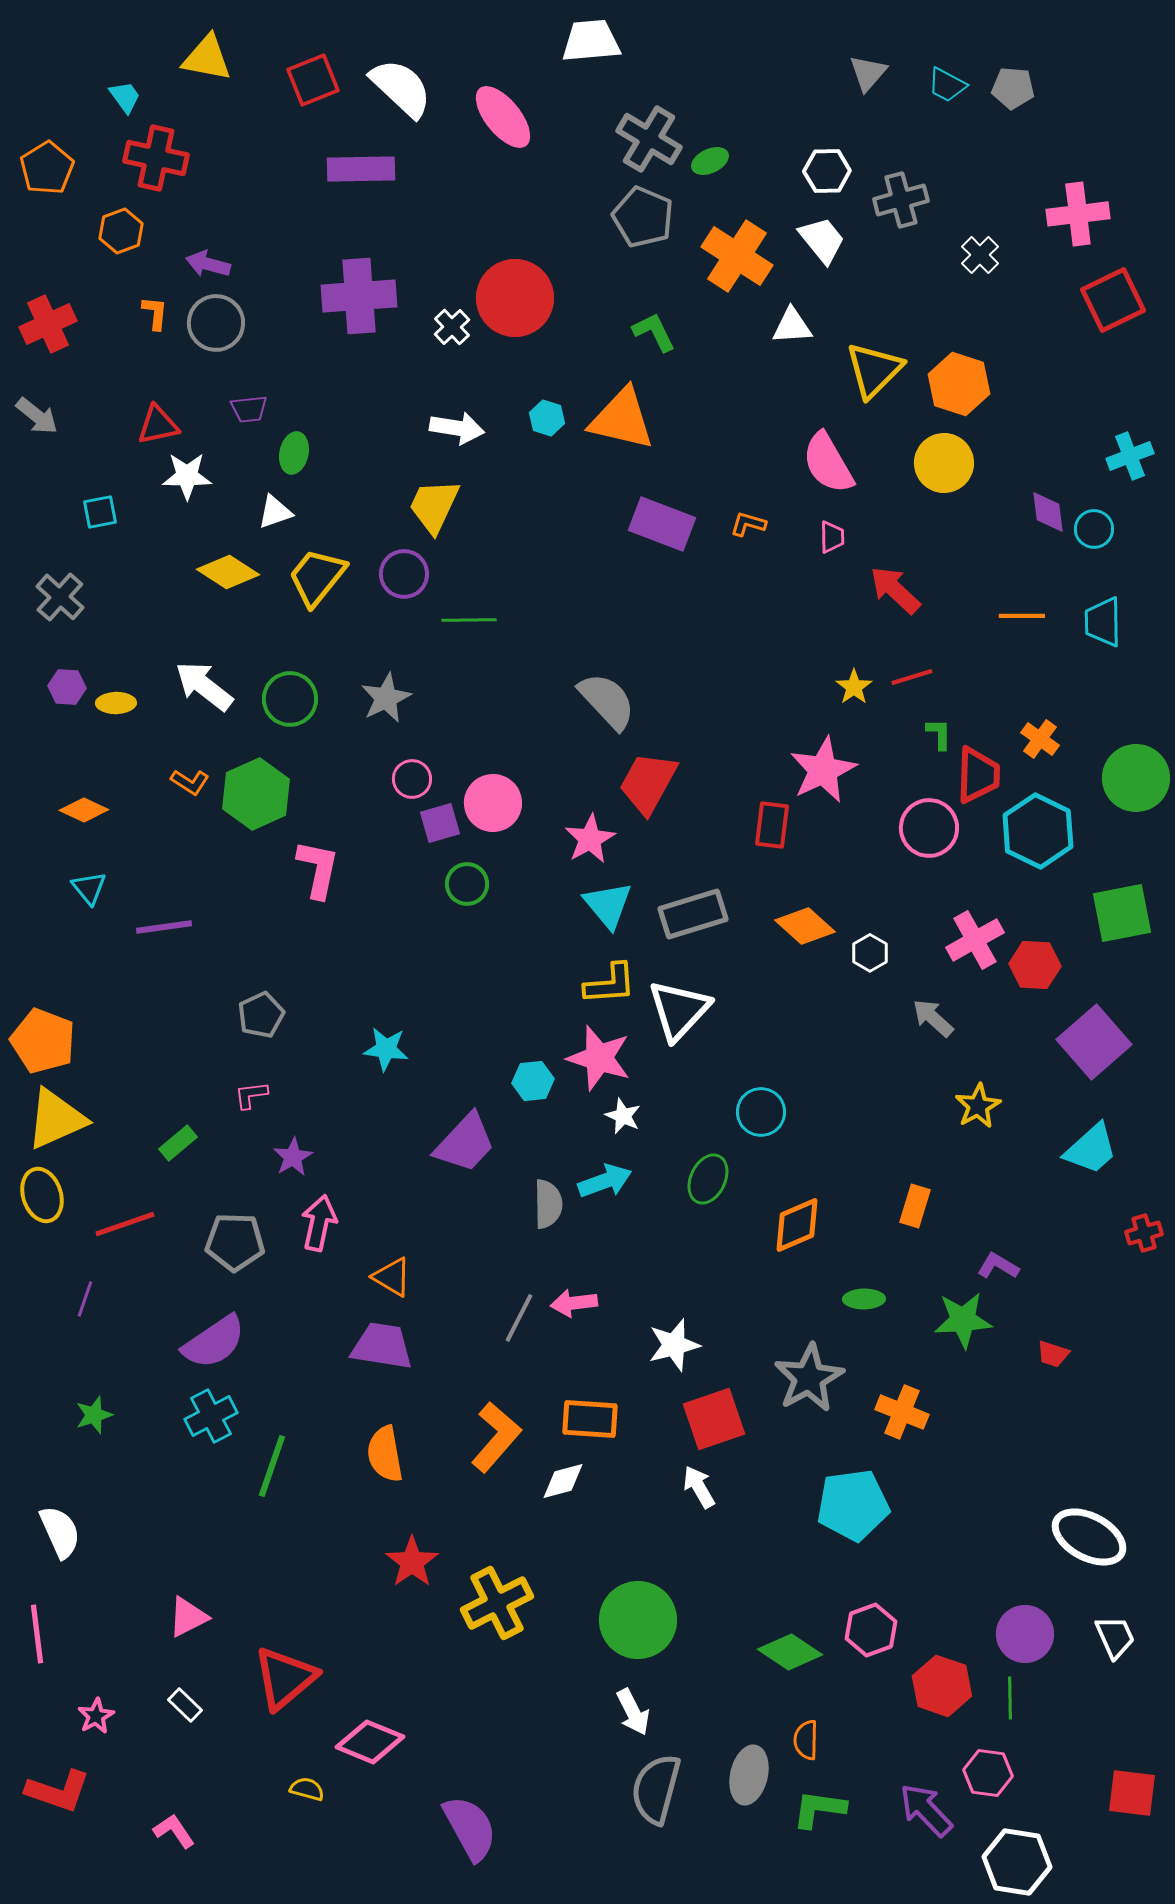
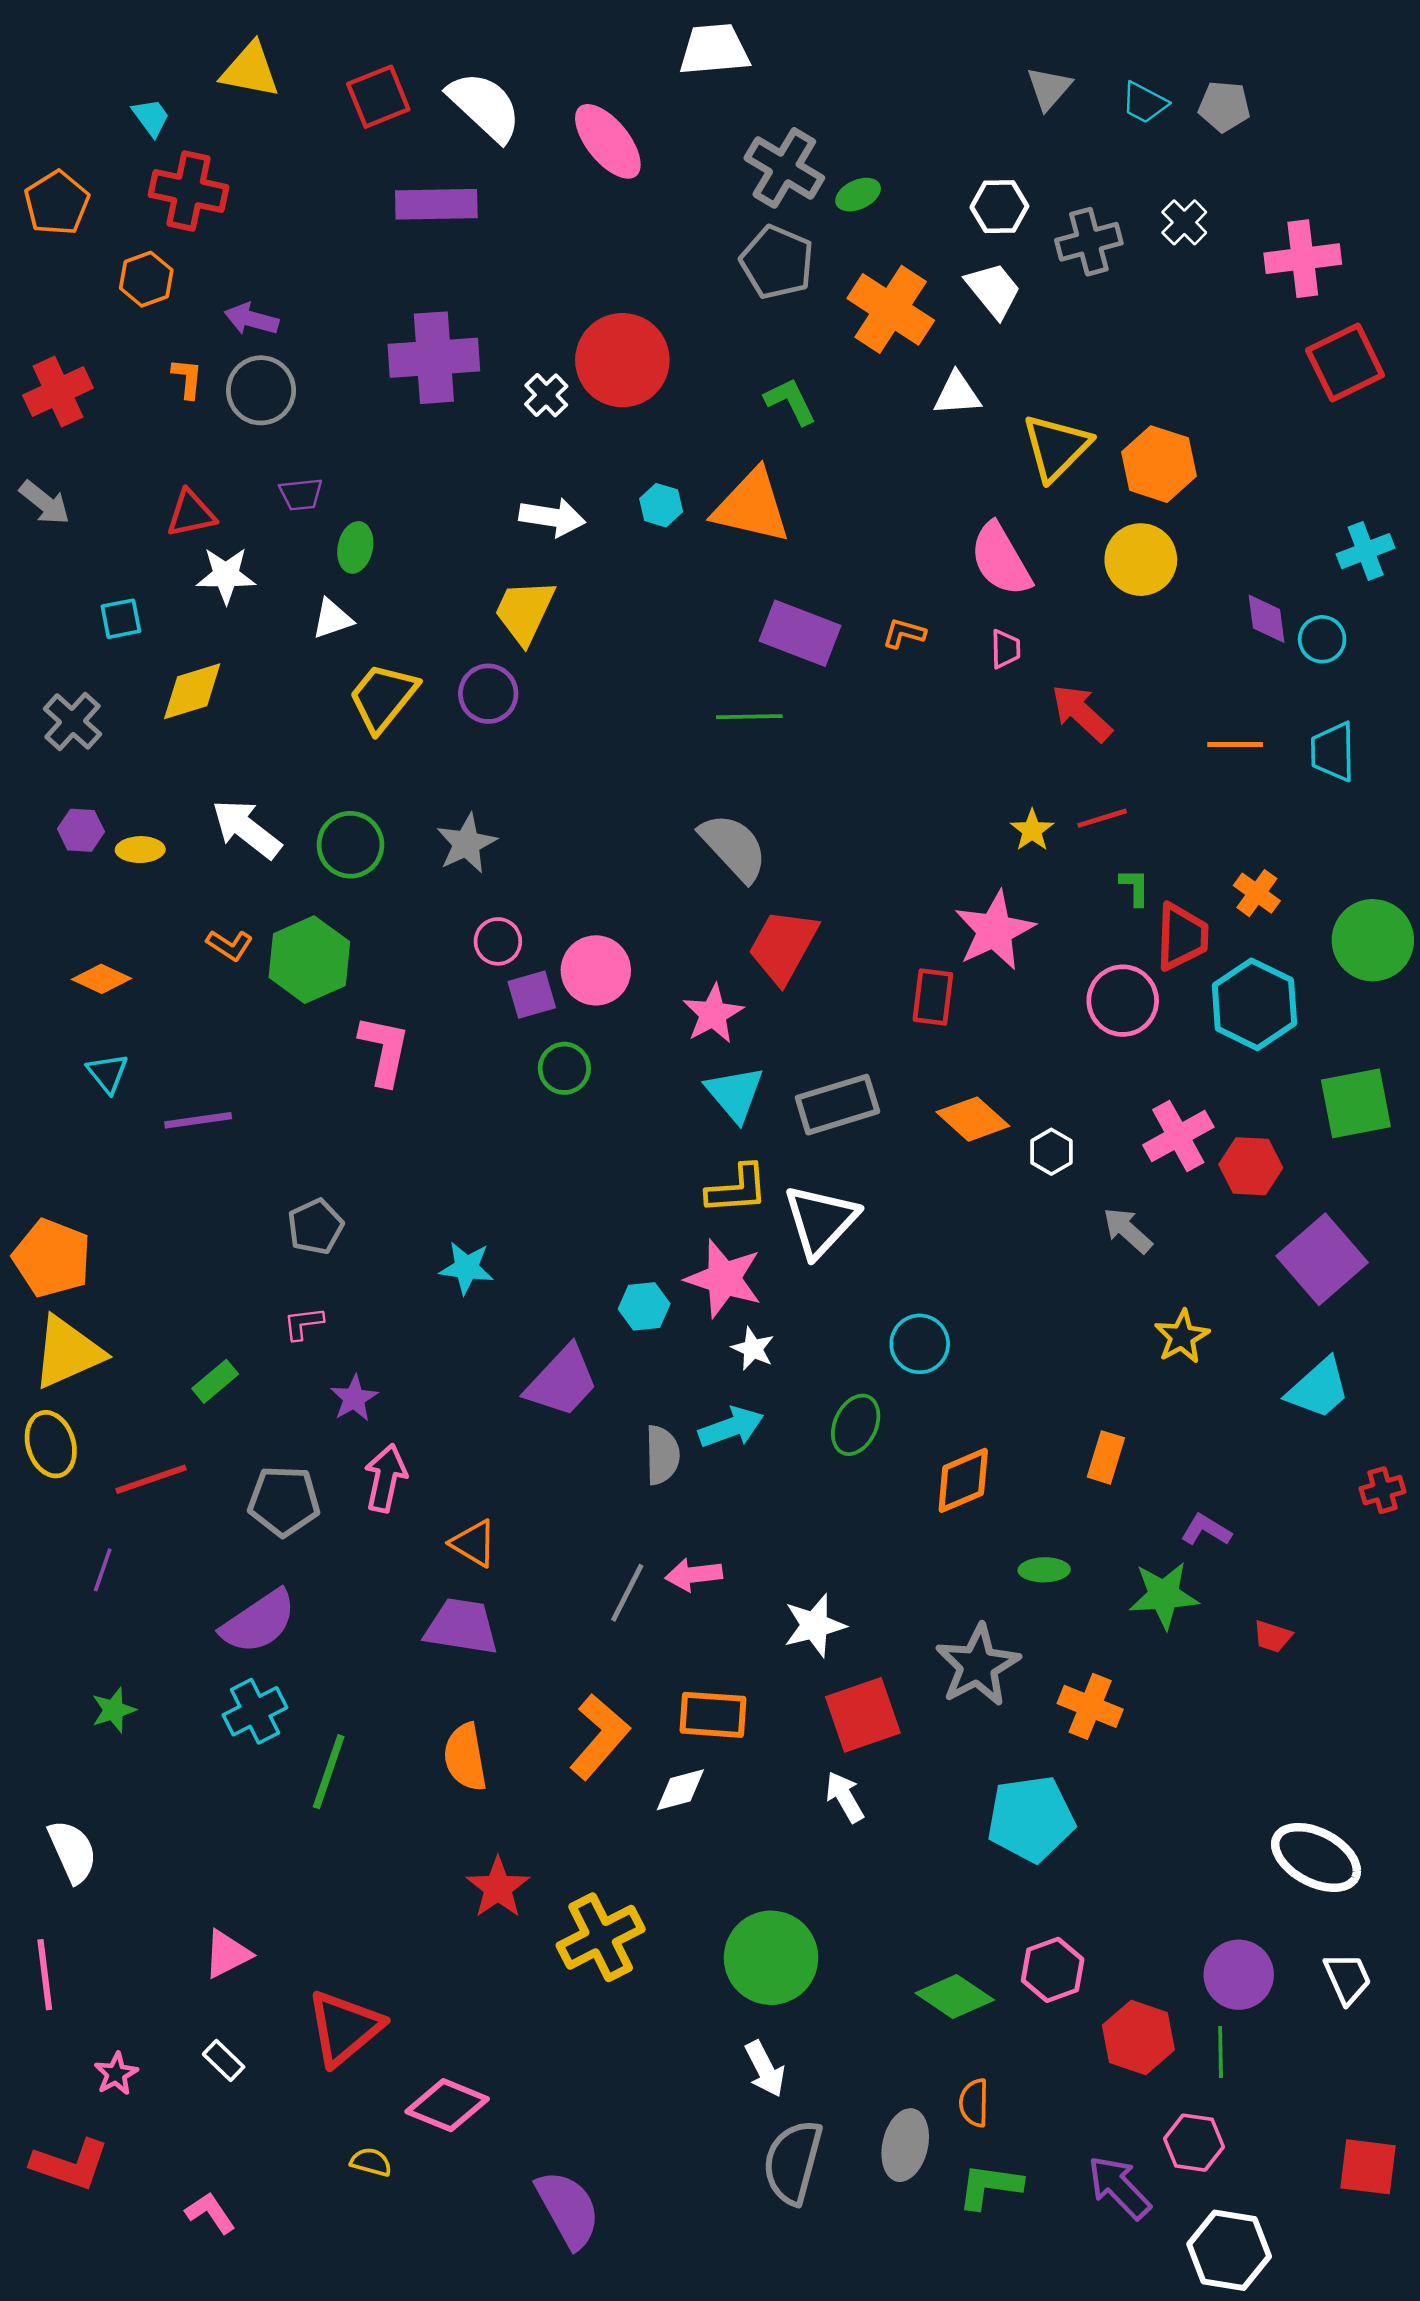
white cross: (980, 255) -> (1184, 222), moved
yellow diamond: (228, 572) -> (192, 691), moved, turned -50
green line: (469, 620) -> (749, 717), moved

